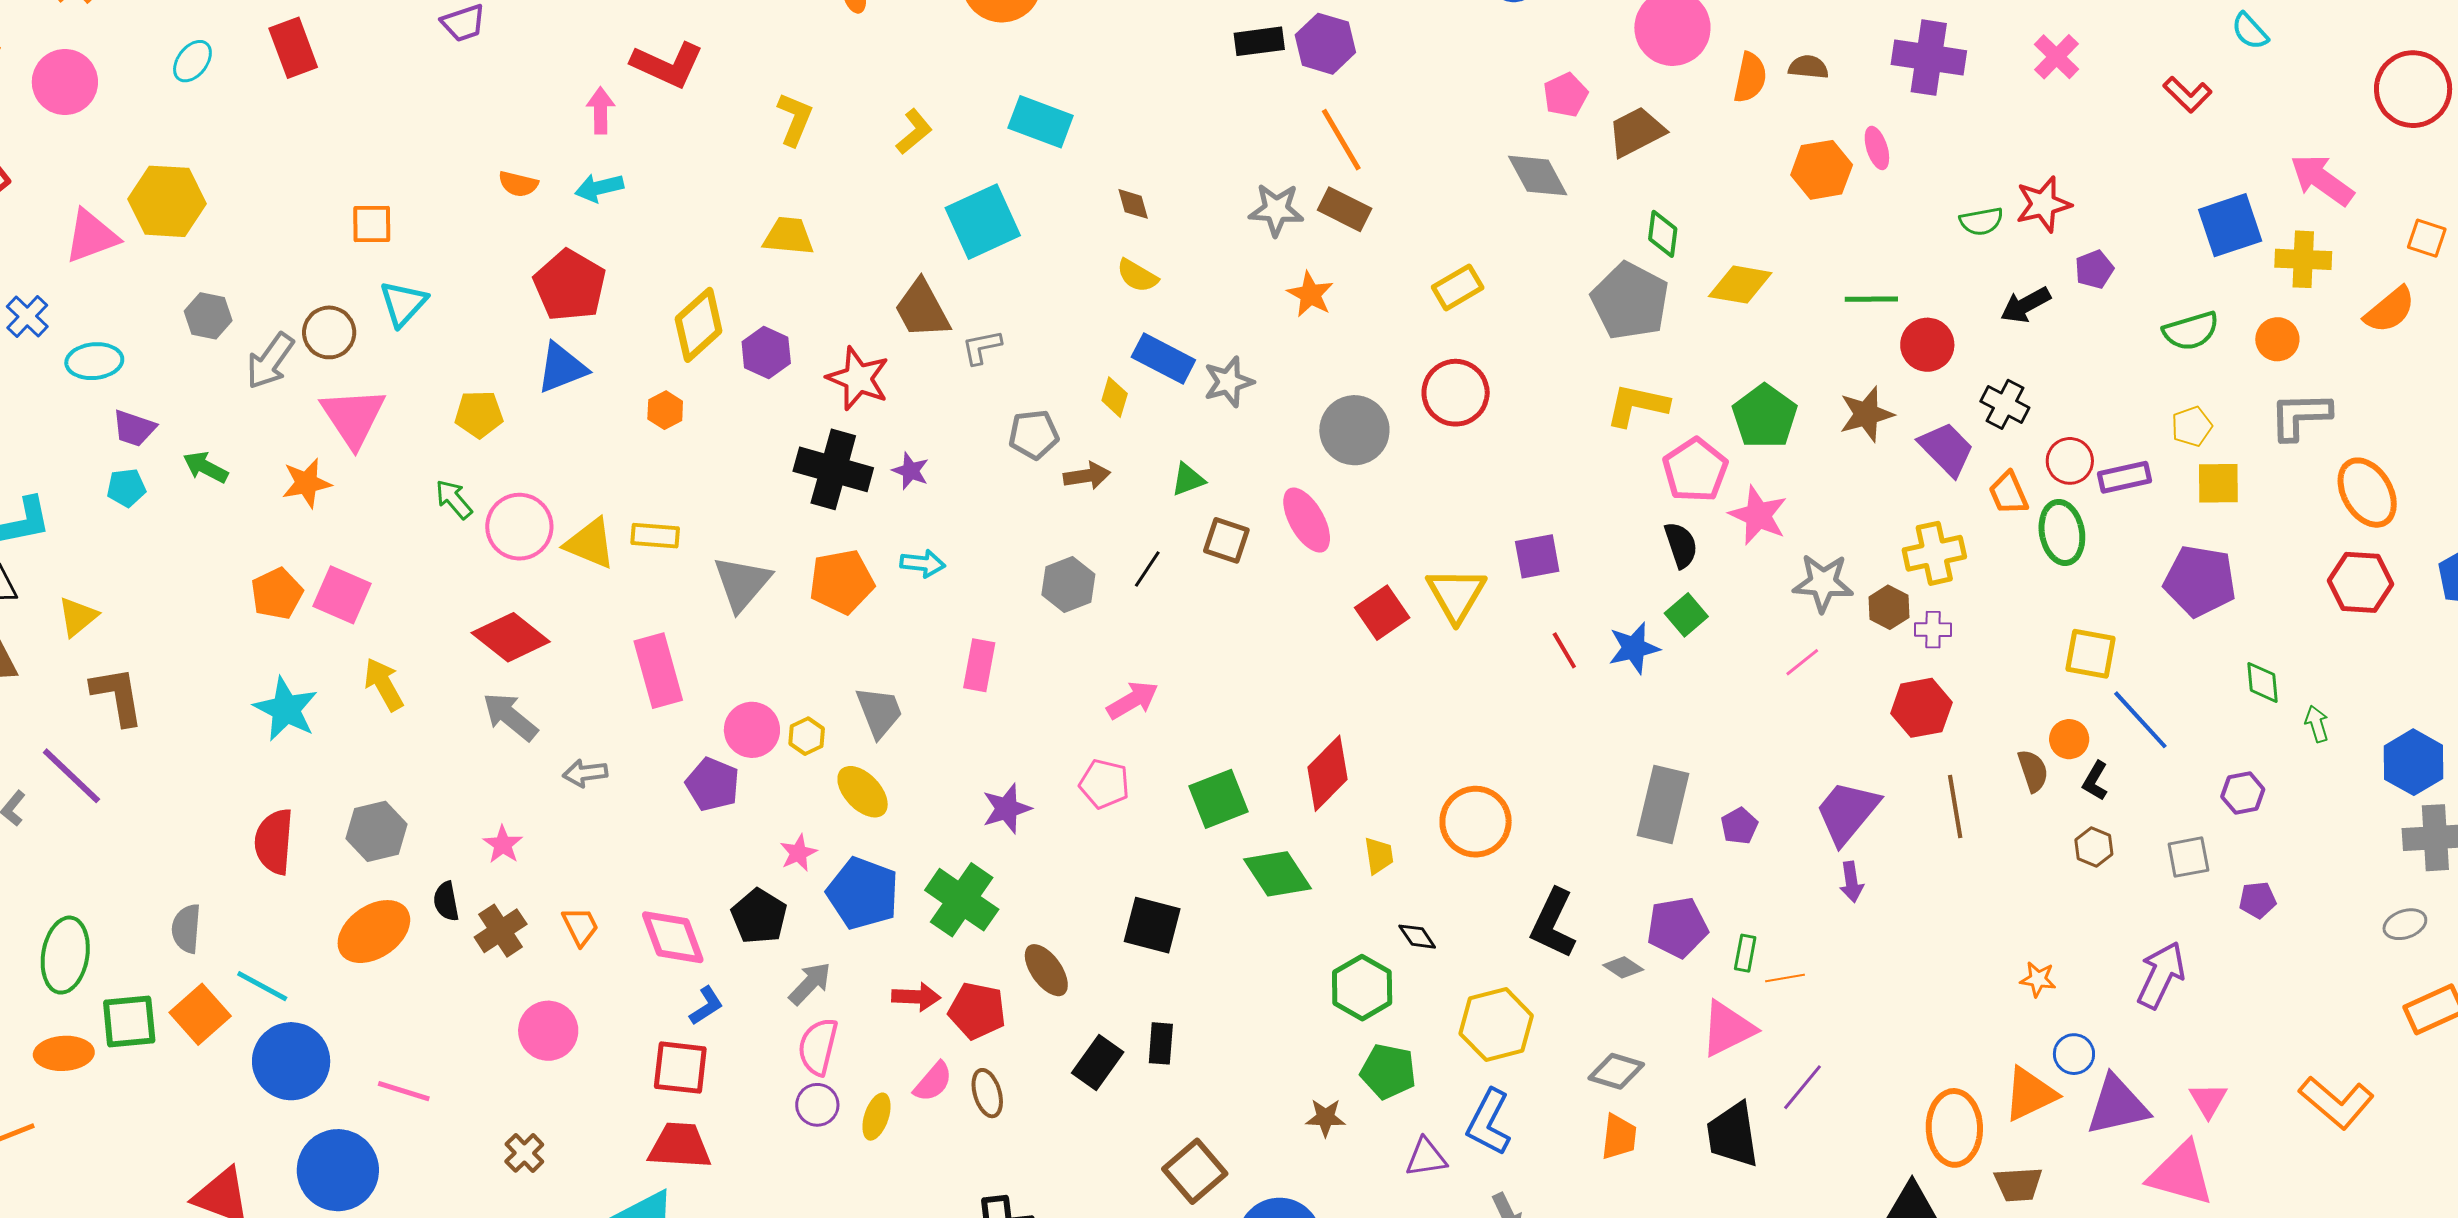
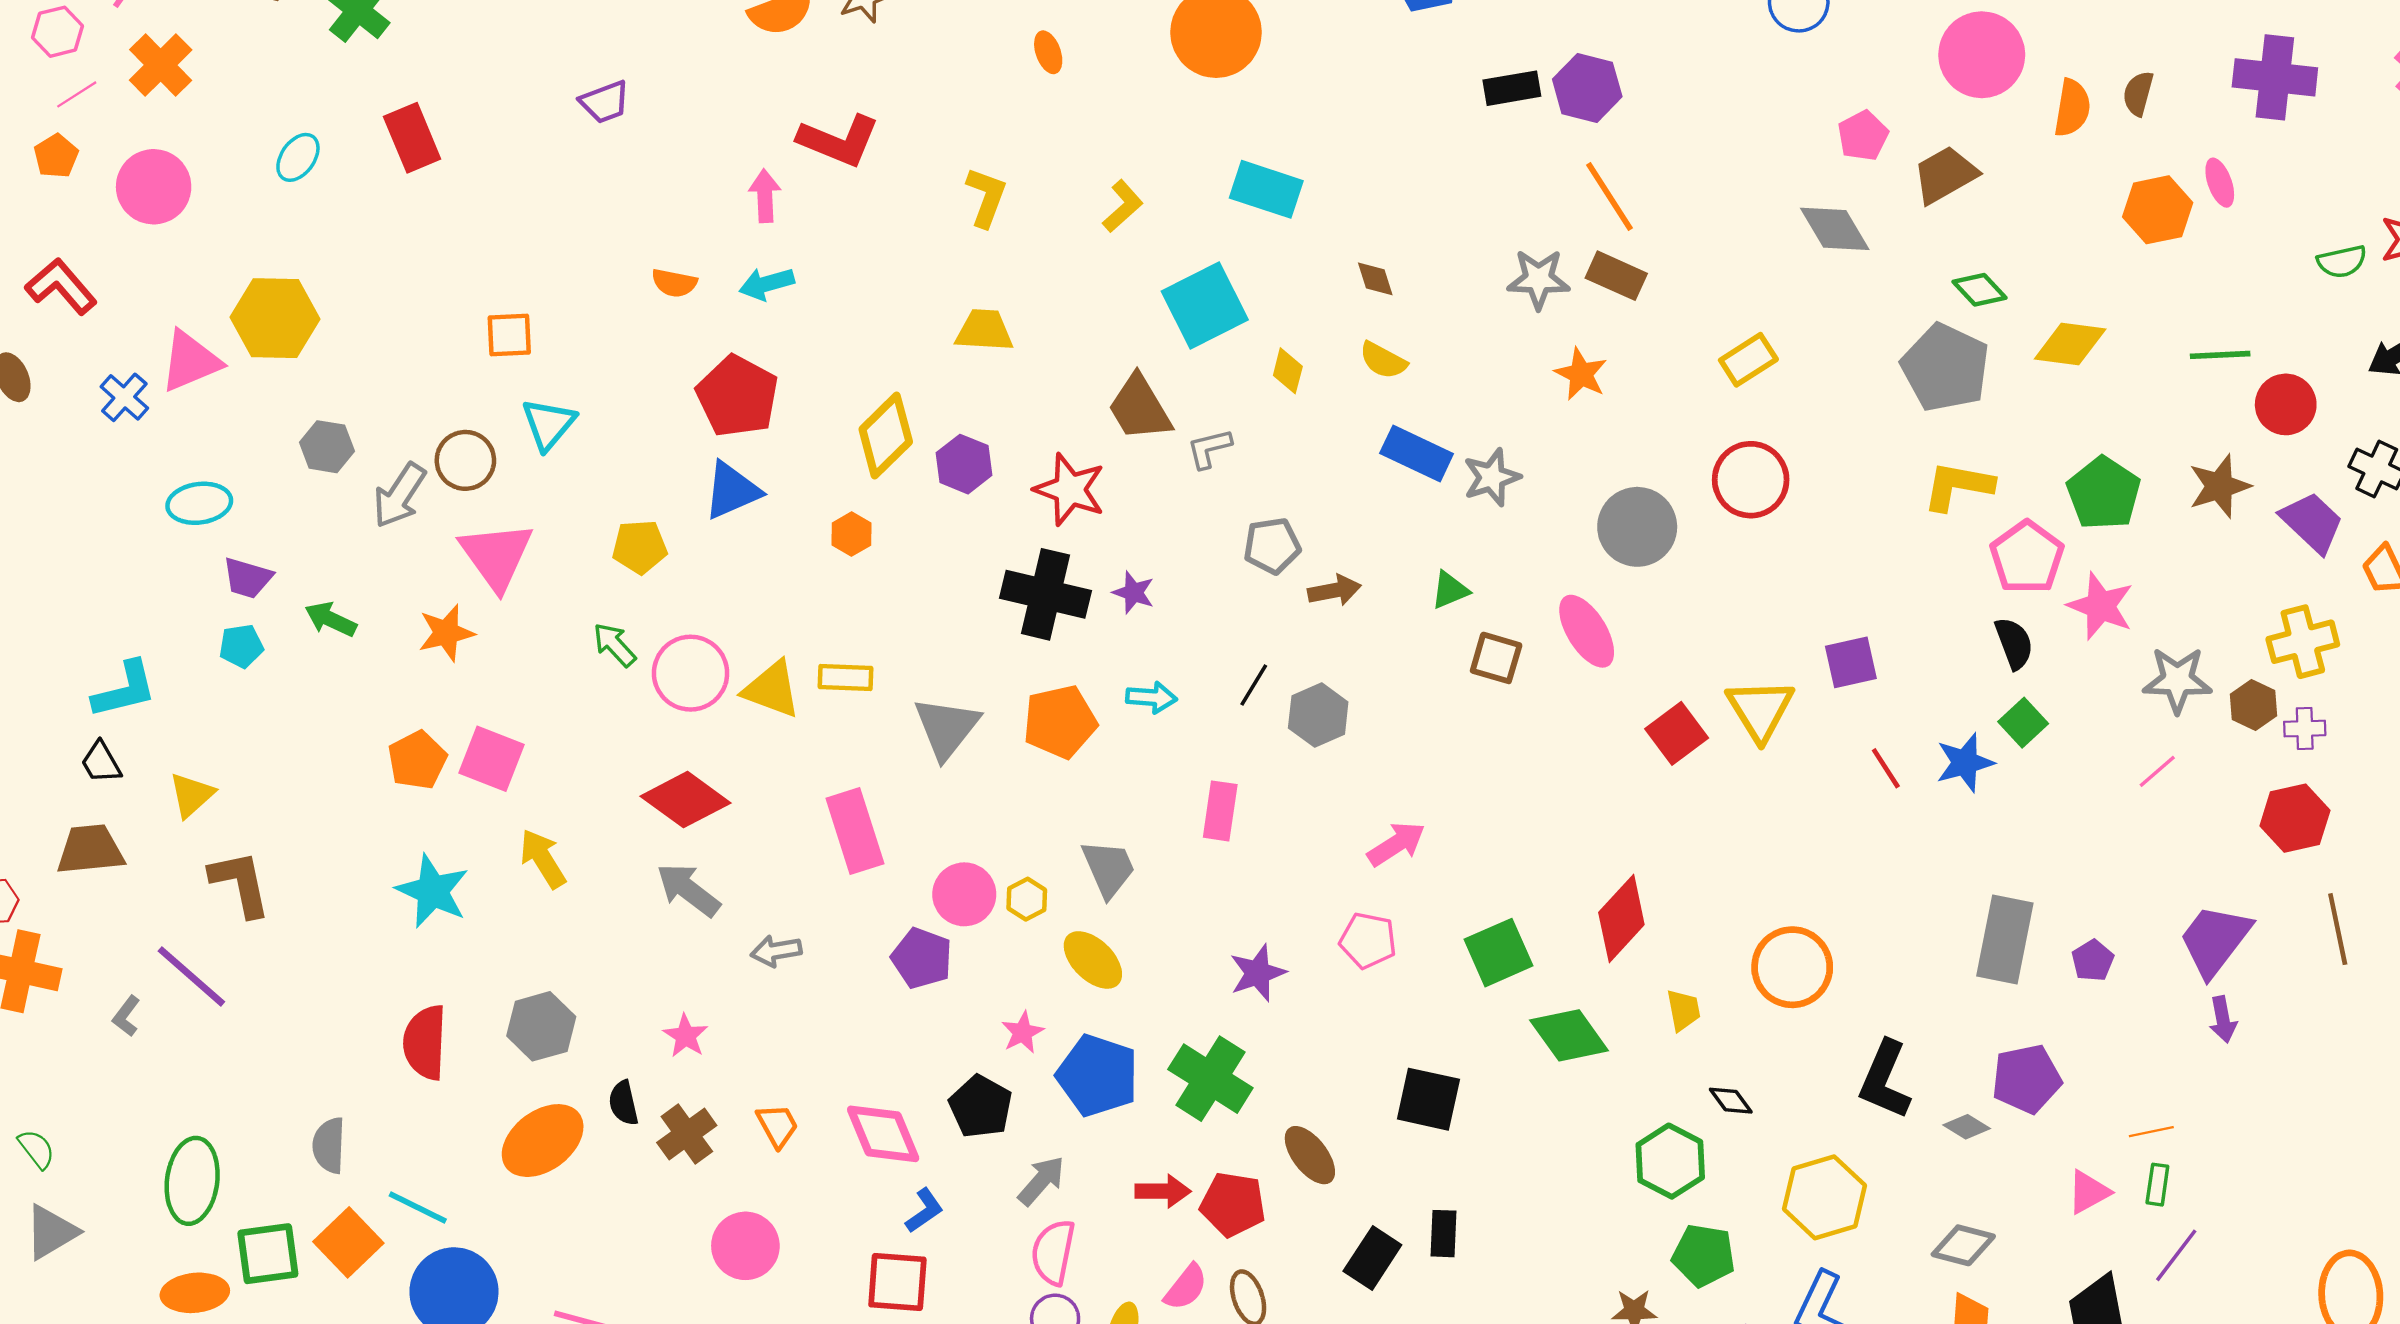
brown semicircle: (1808, 67) -> (2138, 93), turned -78
green diamond: (1663, 234) -> (1980, 290), turned -48
blue cross: (27, 316) -> (124, 397), moved
yellow diamond: (1115, 397) -> (1288, 371), moved
black line: (1147, 569) -> (1254, 685), moved
green rectangle: (1745, 953) -> (2157, 1185), moved
pink triangle: (1728, 1029) -> (2088, 1192), size x0.7

